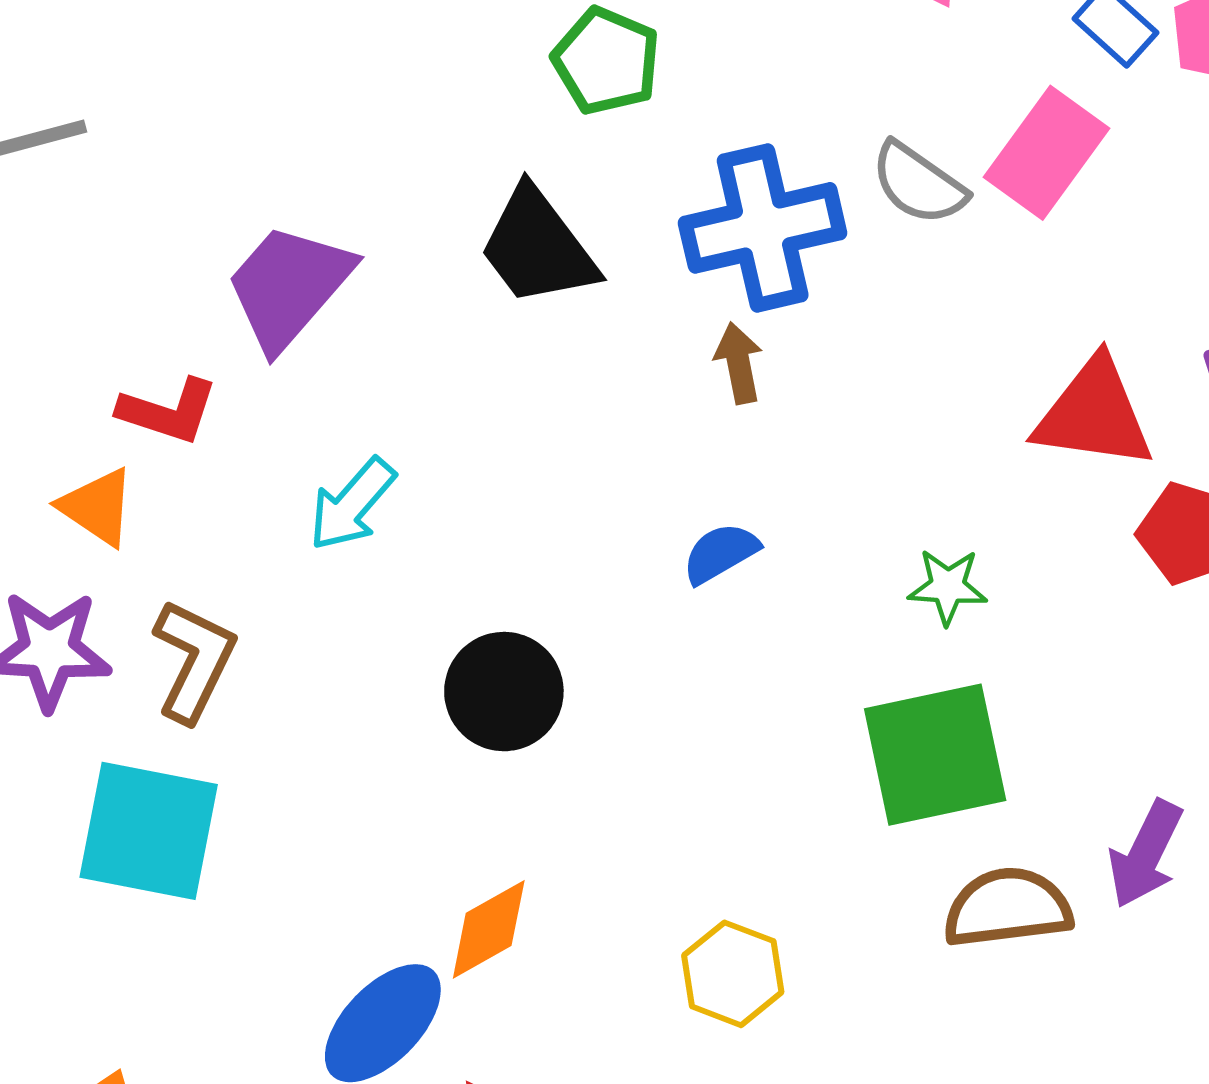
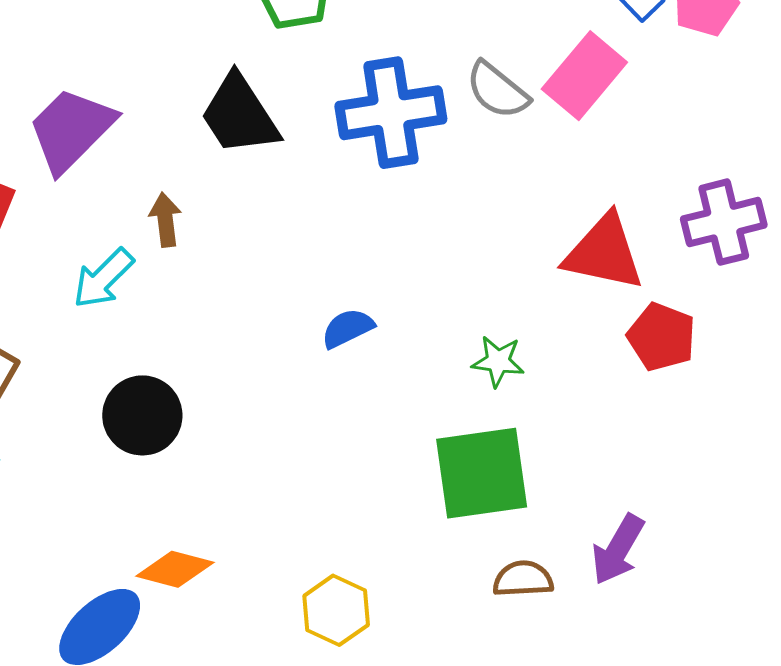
brown arrow: (739, 363) -> (165, 220), moved
black circle: (504, 692) -> (142, 415), moved
brown semicircle: (1008, 908) -> (523, 579), size x0.7
orange diamond: (489, 929) -> (175, 569), turned 40

